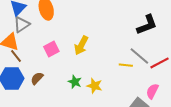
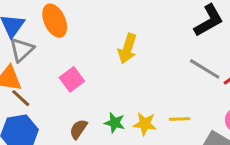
yellow arrow: (81, 45) -> (127, 49), moved
yellow line: (126, 65) -> (180, 119), moved
brown semicircle: (37, 78) -> (78, 129), moved

